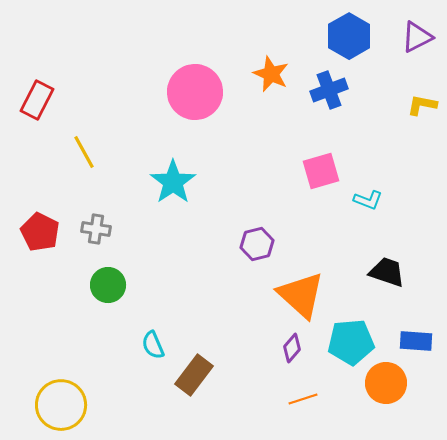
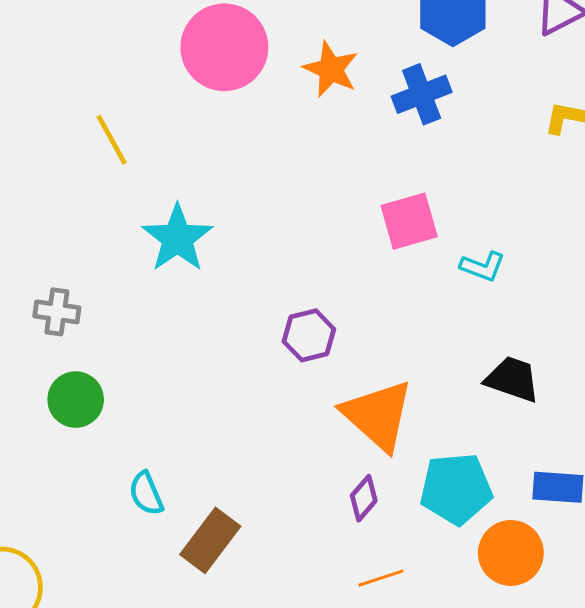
pink circle: (195, 92) -> (224, 47), moved
yellow line: (84, 152) -> (112, 140), moved

